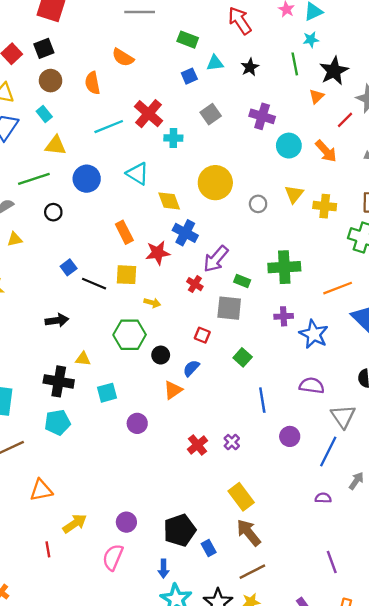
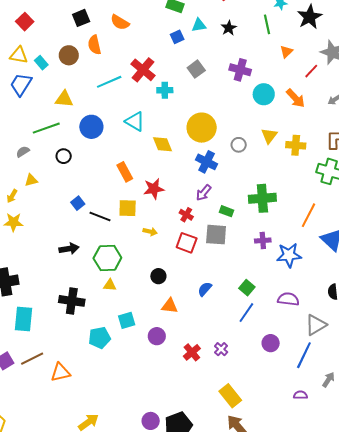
black square: (44, 48) -> (81, 18), moved
black star: (334, 71) -> (310, 17), moved
brown circle: (51, 81) -> (69, 55), moved
cyan rectangle: (44, 114) -> (41, 63), moved
blue cross: (185, 233) -> (207, 162), moved
purple arrow: (216, 259) -> (204, 193), size x0.7
orange line: (338, 288) -> (308, 215), turned -40
blue star: (314, 334) -> (289, 255), turned -30
green hexagon: (130, 335) -> (107, 258), moved
red square: (202, 335) -> (187, 243), moved, size x1.5
green square: (243, 357) -> (247, 288), moved
yellow triangle: (83, 359) -> (110, 285), moved
blue semicircle: (191, 368) -> (205, 289), moved
orange triangle: (173, 390) -> (170, 306), turned 42
cyan square: (107, 393) -> (127, 320), moved
blue line: (262, 400) -> (246, 313), turned 45
gray triangle: (343, 416) -> (316, 325), turned 35
cyan pentagon: (58, 422) -> (100, 338), moved
purple circle: (137, 423) -> (157, 336), moved
orange triangle: (41, 490) -> (60, 372), moved
purple circle: (126, 522) -> (151, 421), moved

